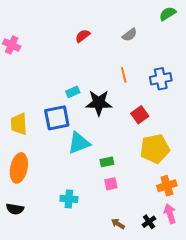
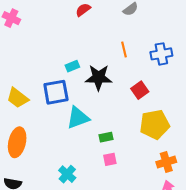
yellow trapezoid: (19, 124) -> (18, 98), turned -50
cyan cross: (69, 199) -> (67, 174), turned 36

